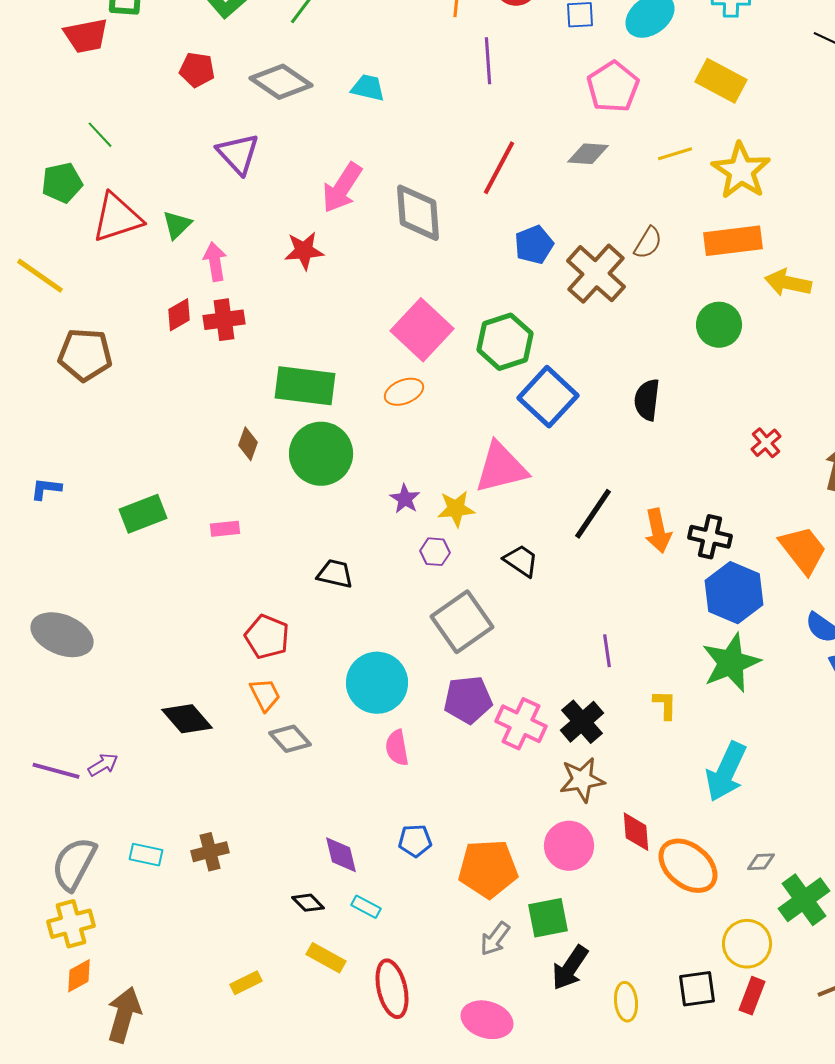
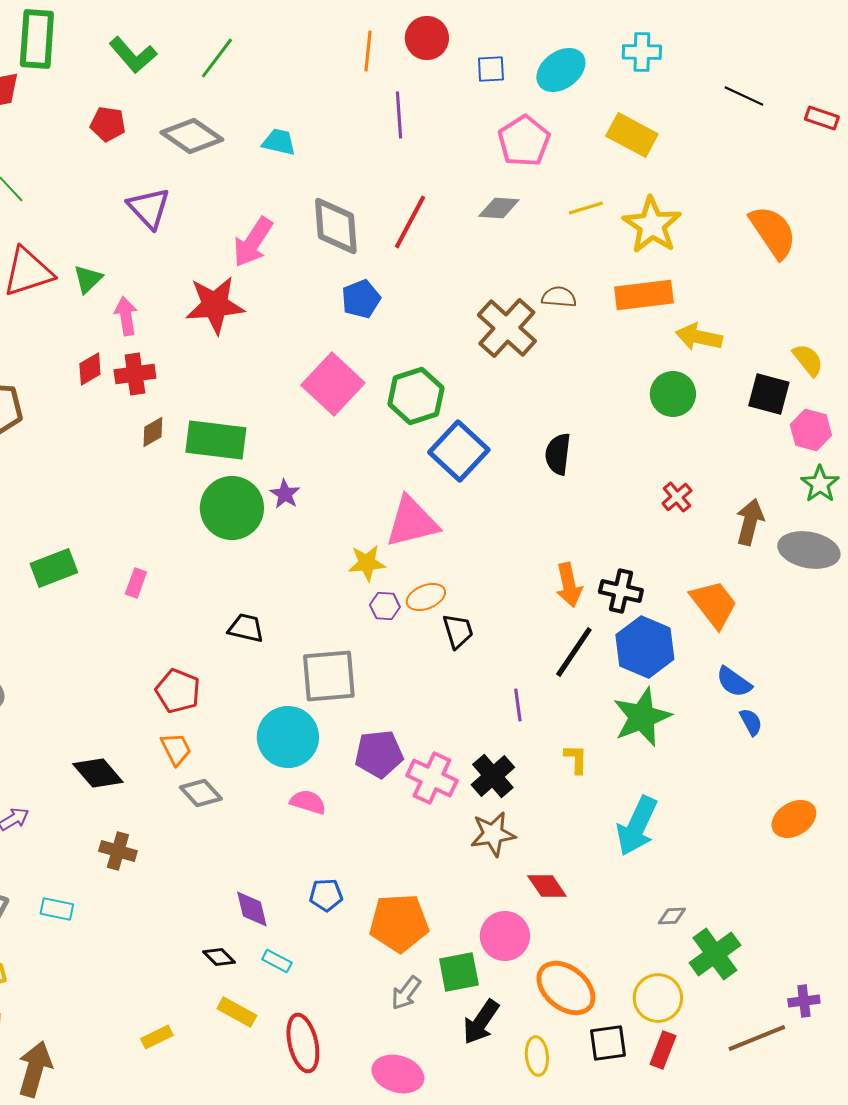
gray diamond: (418, 213) -> (336, 226), moved
brown semicircle: (648, 243) -> (559, 297), turned -116
blue pentagon: (534, 245) -> (361, 299), moved
red star: (304, 251) -> (215, 305), size x1.5
green circle: (719, 325) -> (673, 394), moved
orange ellipse: (404, 392) -> (426, 597), moved
brown diamond: (248, 444) -> (153, 432), moved, turned 40
purple star: (405, 499) -> (285, 494), moved
black line: (593, 514) -> (574, 652), moved
pink rectangle: (225, 529) -> (136, 583), turned -64
purple hexagon: (435, 552) -> (385, 606), moved
black trapezoid: (521, 561) -> (458, 631), moved, turned 39
gray square: (462, 622) -> (329, 676), moved, turned 30
pink semicircle: (397, 748) -> (308, 802), turned 117
red diamond: (636, 832) -> (547, 886), turned -30
pink circle: (569, 846) -> (505, 936), moved
brown cross: (210, 852) -> (118, 851), moved, turned 30
orange ellipse: (688, 866) -> (566, 988), moved

